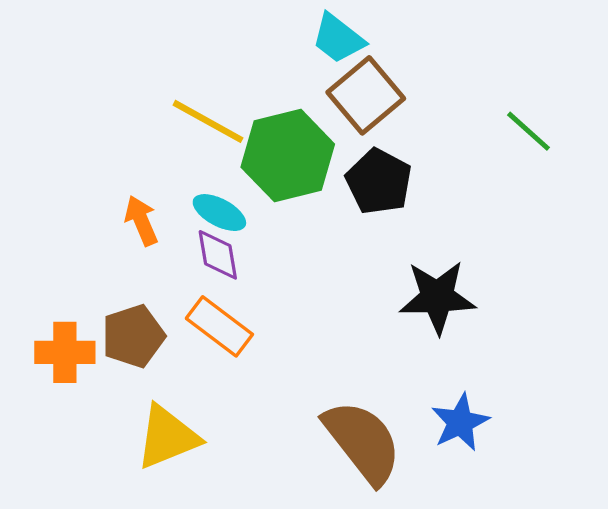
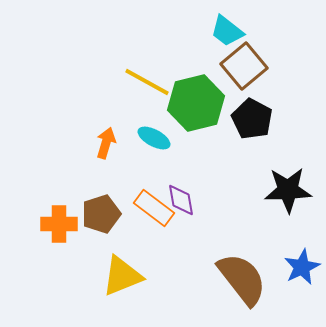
orange arrow: (141, 221) -> (106, 143), turned 40
purple diamond: (218, 255) -> (181, 200), moved

